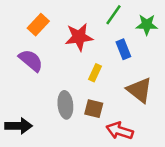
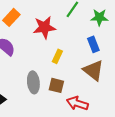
blue rectangle: (123, 49) -> (93, 44), moved

